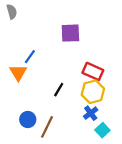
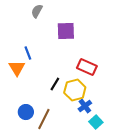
gray semicircle: (12, 12) -> (37, 11), moved, turned -136
blue line: (30, 57) -> (28, 53), turned -56
yellow hexagon: (93, 92) -> (75, 90), moved

